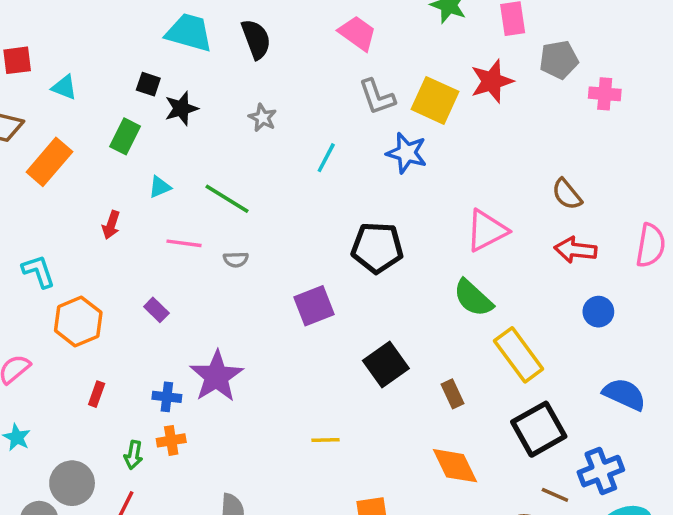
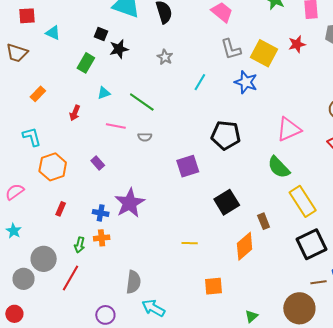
red star: (492, 81) -> (297, 44), size x0.7
orange rectangle: (49, 162) -> (38, 94), moved, size x0.6
orange diamond: (455, 466) -> (245, 246), moved, turned 72
brown line: (555, 495) -> (319, 282), turned -35

